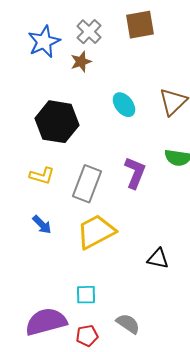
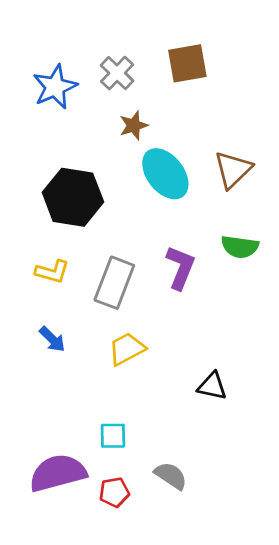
brown star: (81, 62) -> (134, 125), moved
cyan ellipse: (124, 105) -> (165, 174), size x1.5
yellow trapezoid: (96, 232) -> (127, 349), size x0.7

